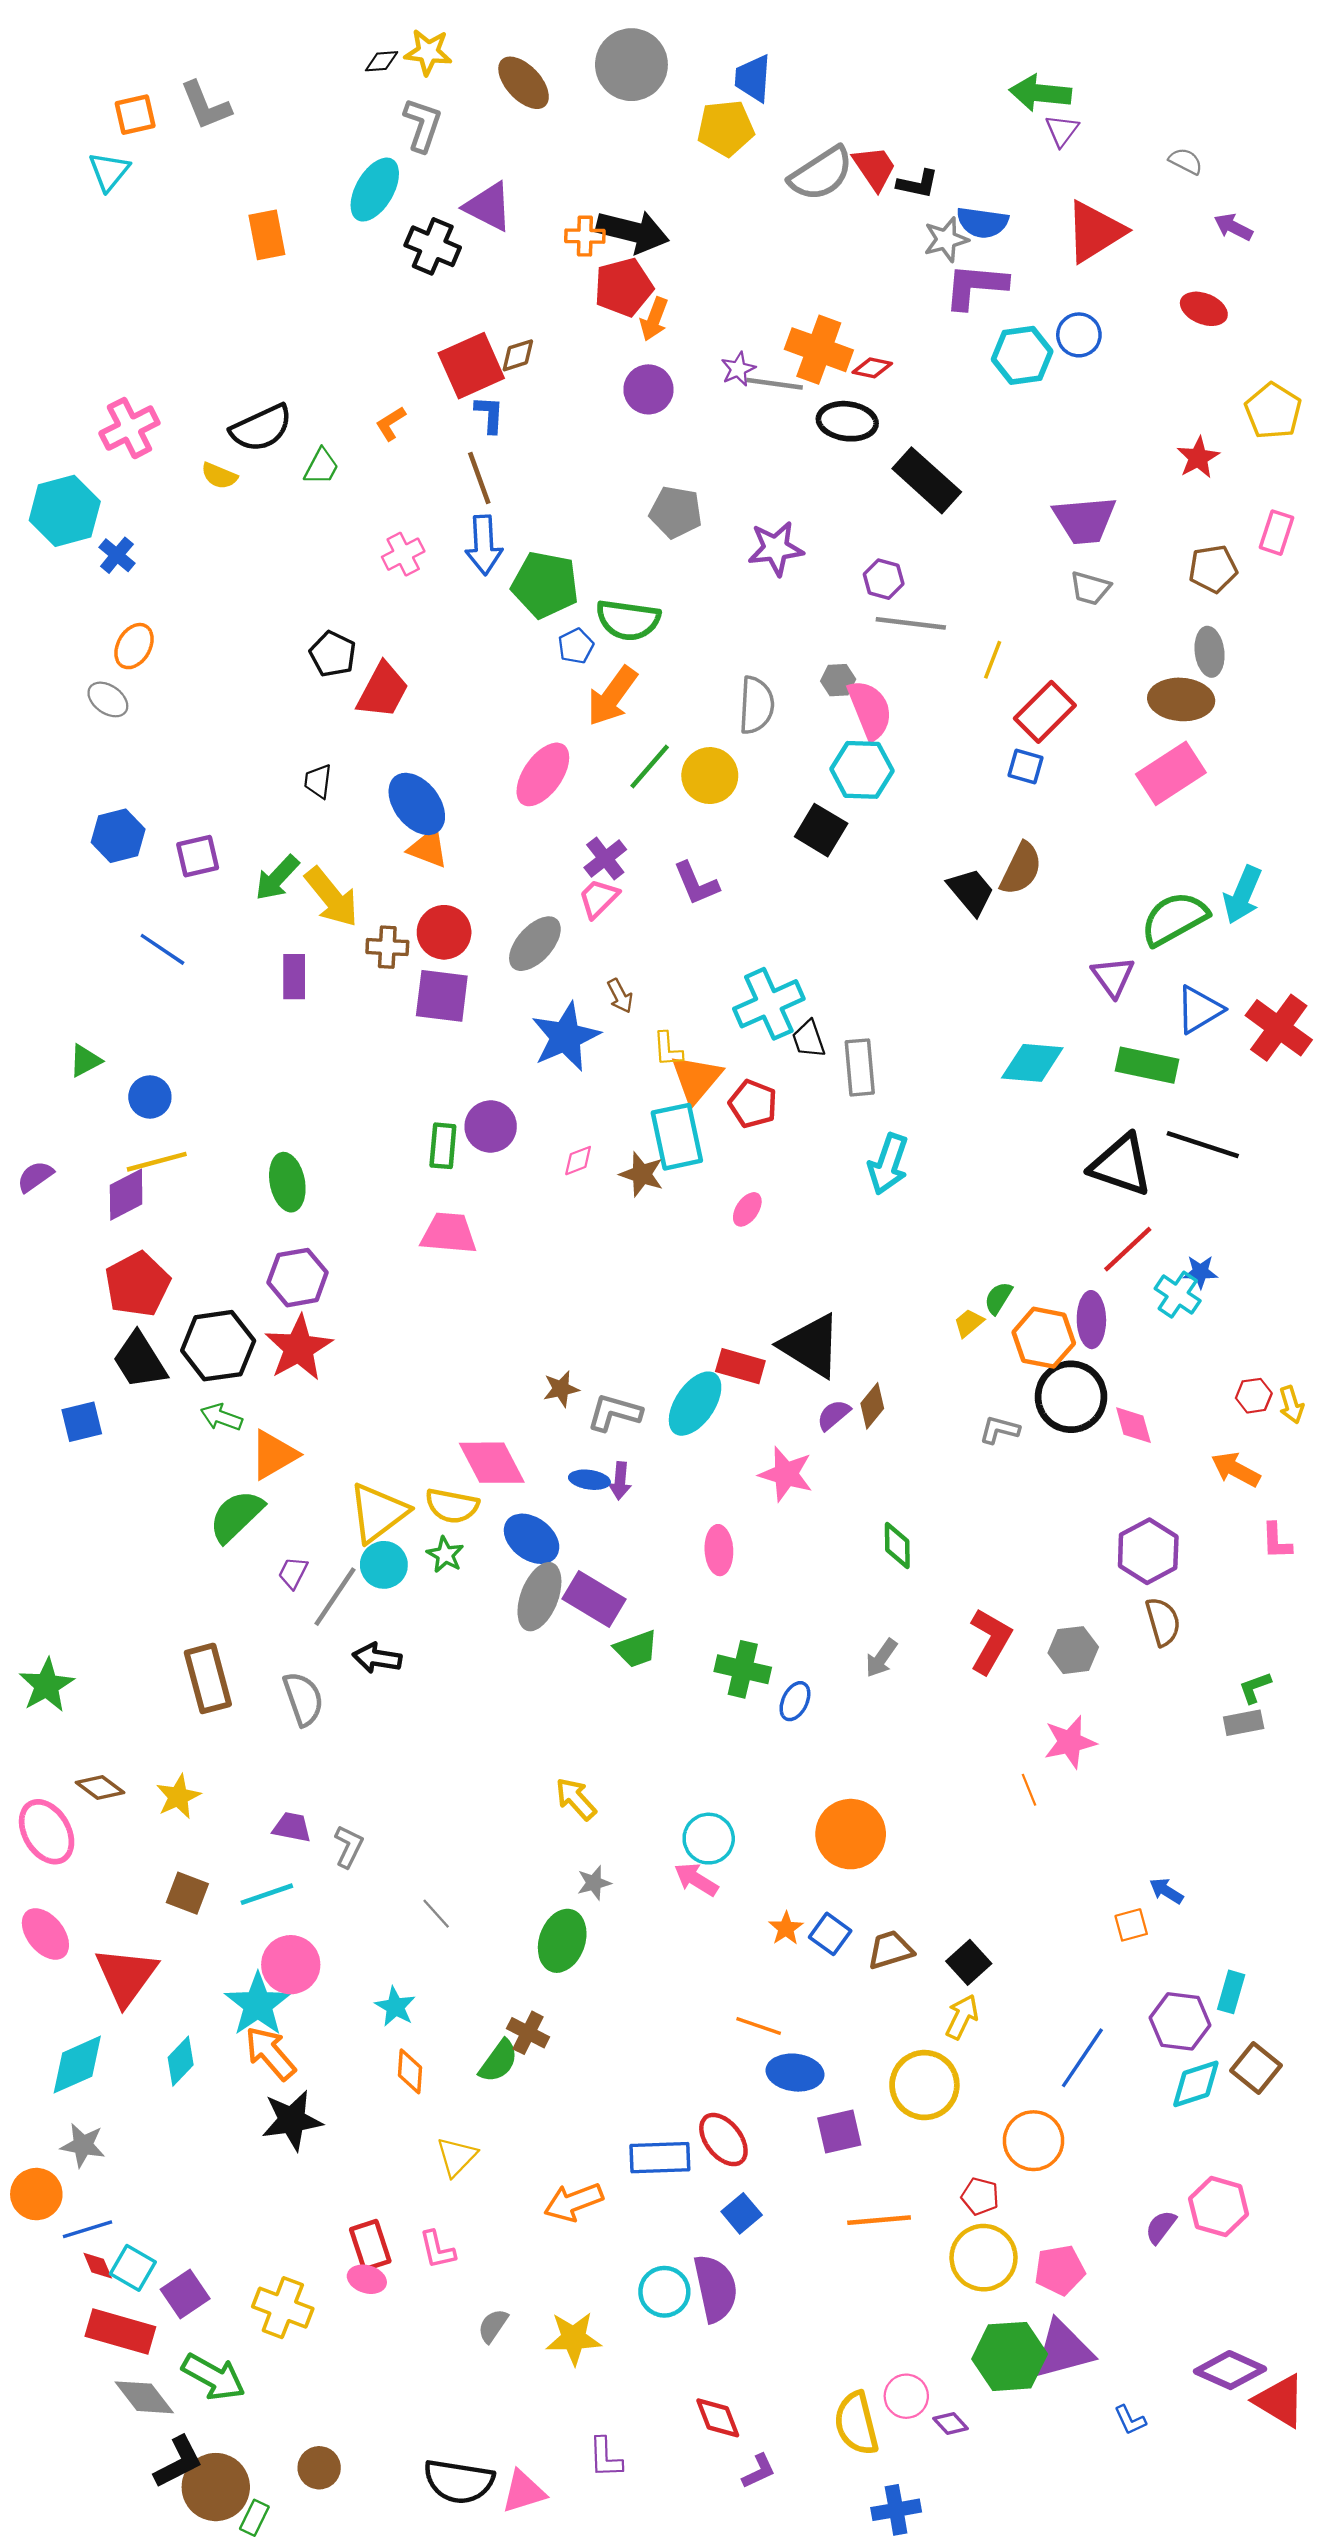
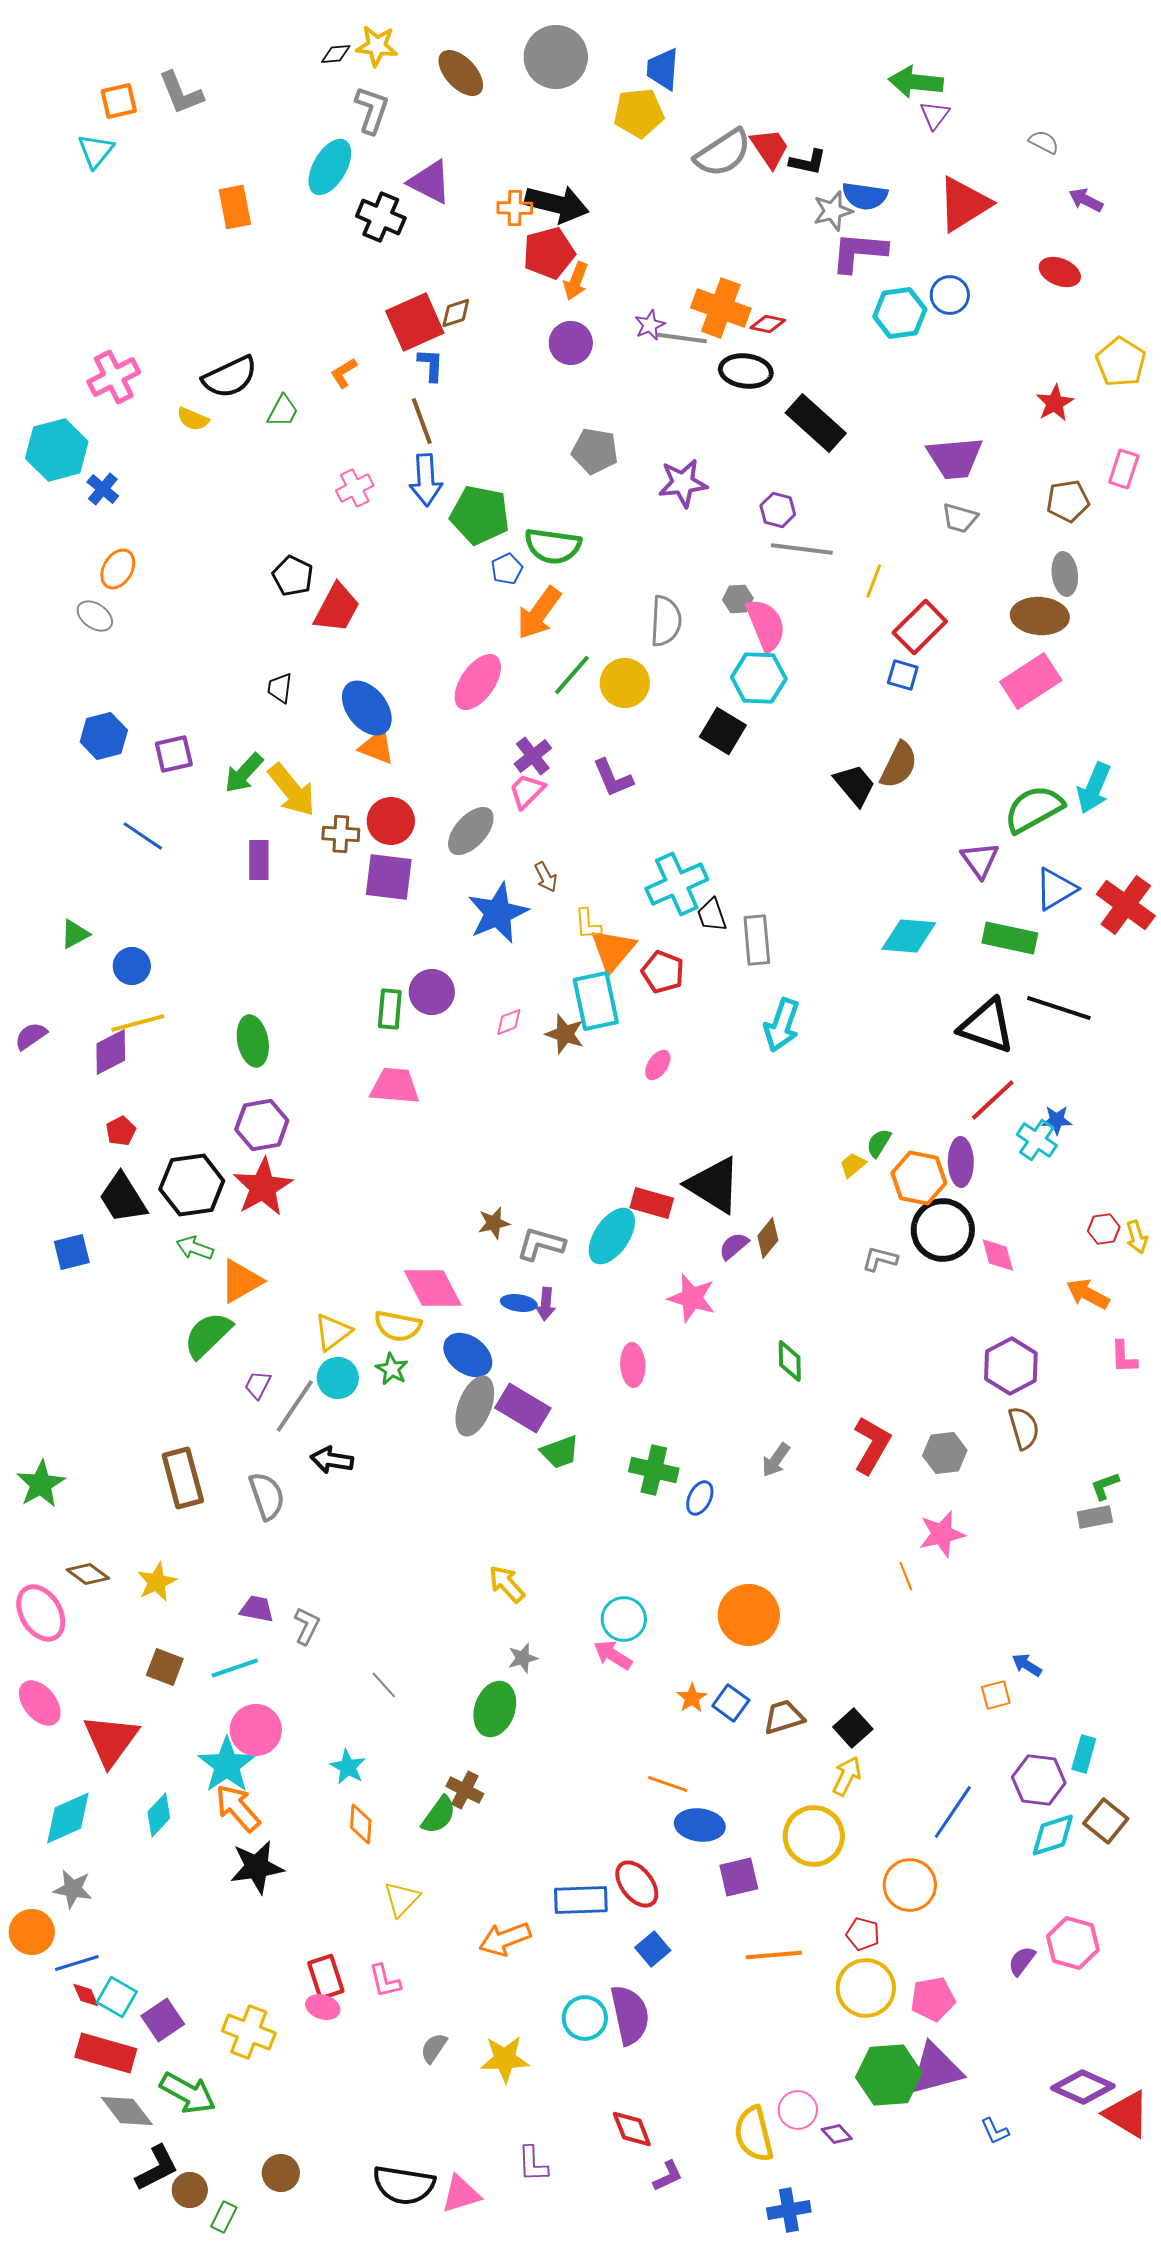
red pentagon: (137, 1284) -> (121, 1131), size x0.5
yellow triangle: (378, 1513) -> (333, 1332), size x0.7
brown circle: (216, 2487) -> (190, 2190), size x0.6

